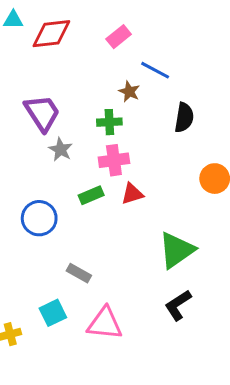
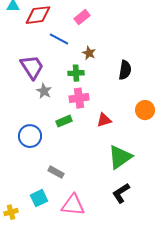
blue line: (155, 70) -> (59, 39), moved
red triangle: (132, 194) -> (104, 120), moved

